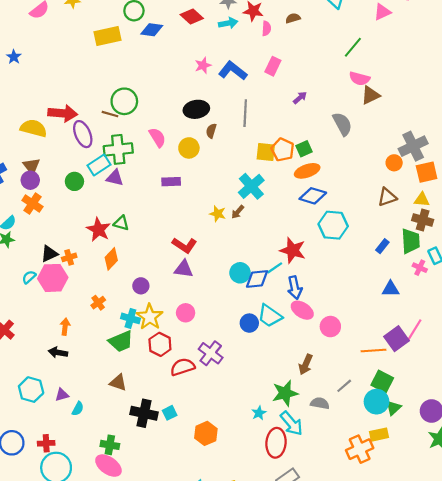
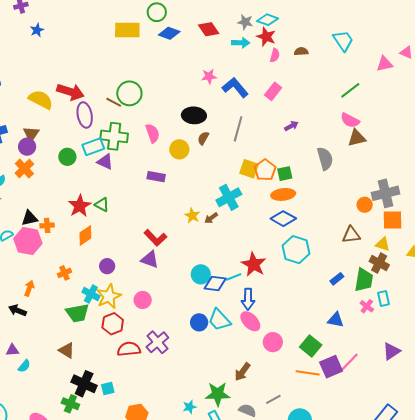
green square: (382, 381) -> (311, 346), moved
green cross: (110, 445) -> (70, 404), moved

